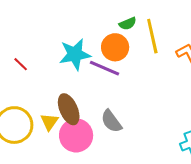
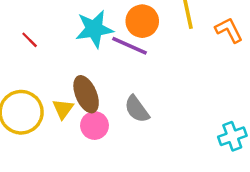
pink circle: (76, 135) -> (95, 126), size x0.7

